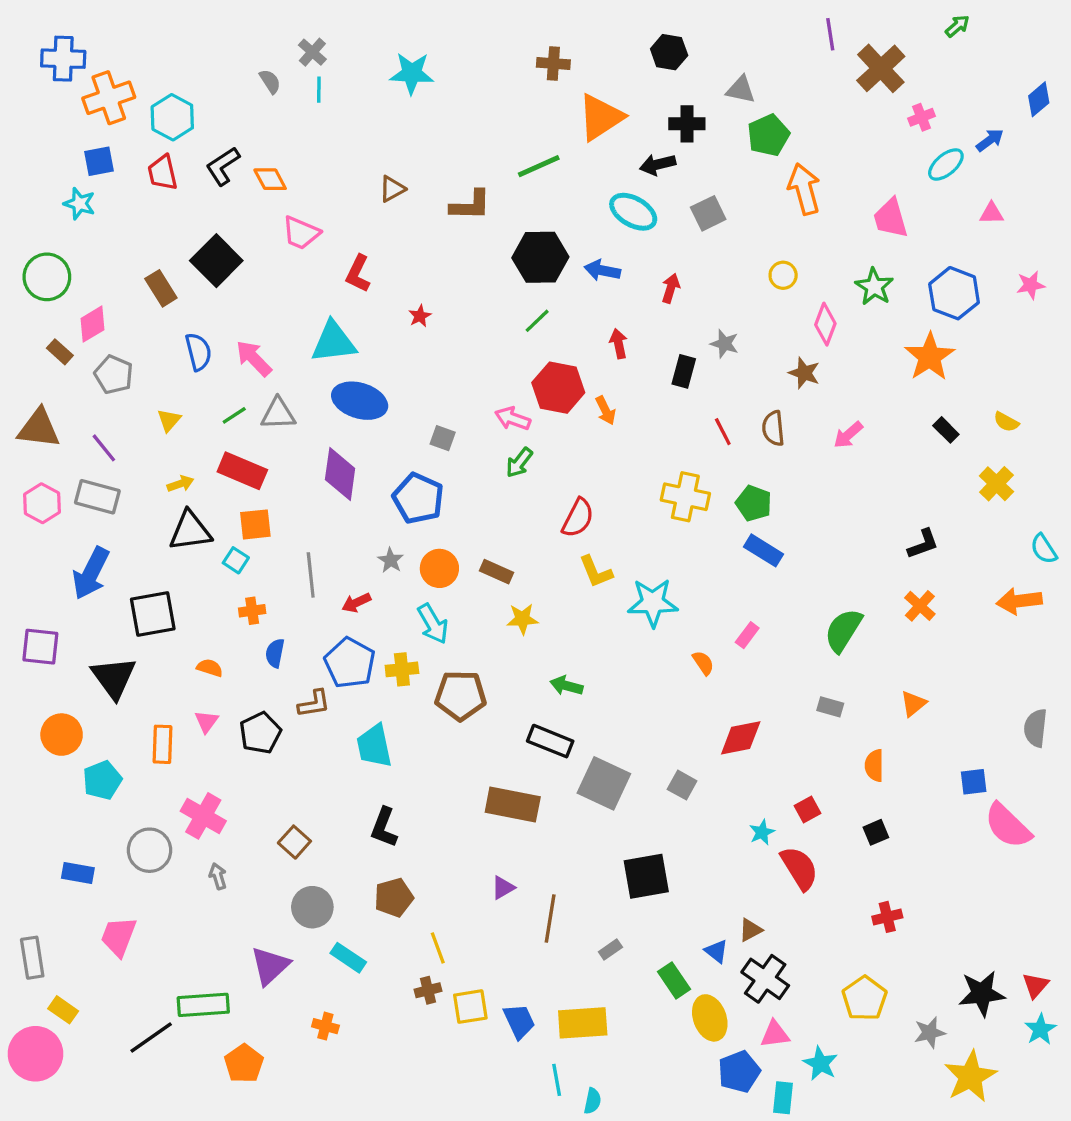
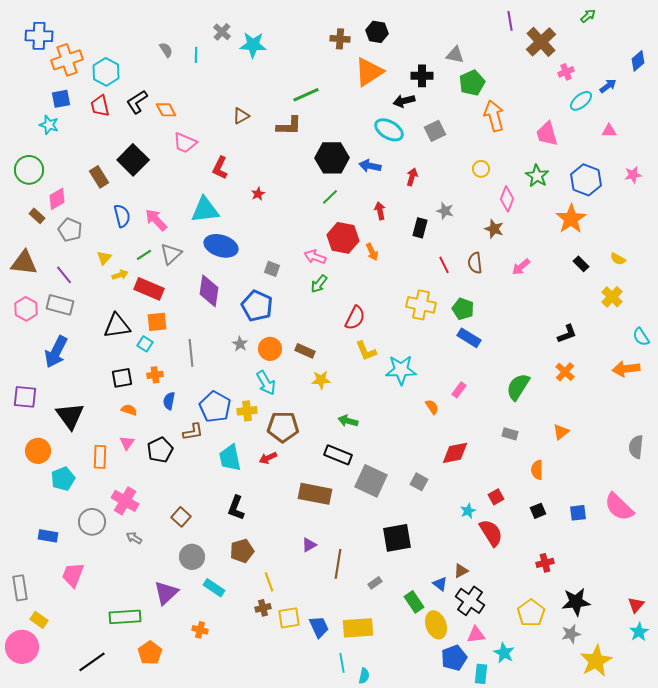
gray cross: (312, 52) -> (222, 32), moved
black hexagon: (669, 52) -> (377, 32), moved
green line: (539, 166) -> (306, 95), moved
gray triangle: (278, 414) -> (171, 254), turned -40
yellow arrow: (180, 484) -> (120, 275), moved
red arrow: (356, 603) -> (268, 458), moved
black square: (153, 614) -> (122, 378), moved, size x0.7
blue square: (974, 782) -> (578, 513), moved
gray arrow: (218, 876) -> (134, 538), turned -42
black star: (982, 994) -> (576, 602), moved
black line: (151, 1037) -> (92, 662), moved

